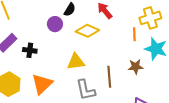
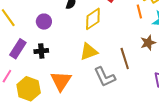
purple circle: (55, 24) -> (44, 22), moved
yellow diamond: (87, 31) -> (93, 19), turned -45

